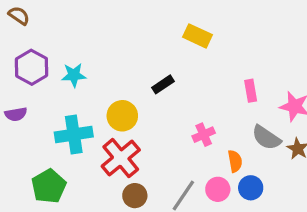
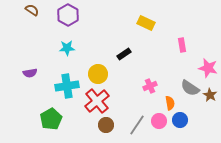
purple hexagon: (32, 67) -> (68, 15), moved
pink rectangle: (251, 91) -> (182, 45), moved

